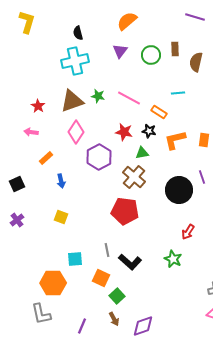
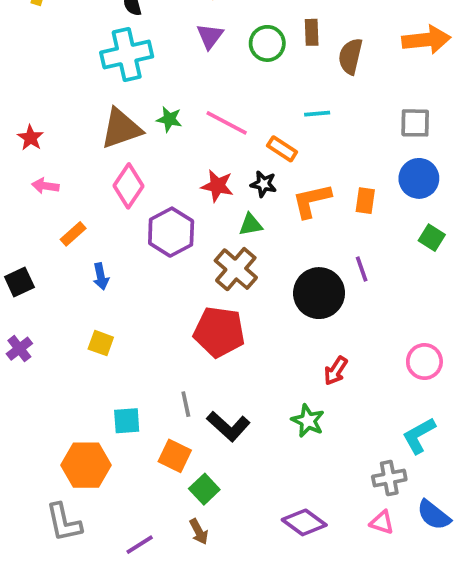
red star: (38, 106) -> (31, 138), moved
purple line: (82, 326) -> (140, 545), turned 35
purple diamond: (143, 326) -> (304, 522), moved, turned 55

